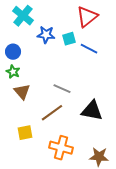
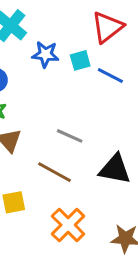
brown line: (52, 113) -> (55, 172), turned 65
orange cross: (61, 148) -> (68, 225), turned 30

